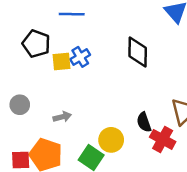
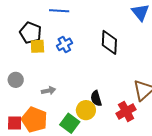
yellow square: (61, 62) -> (37, 46), moved
black semicircle: (144, 122) -> (96, 98), moved
red cross: (163, 139) -> (126, 111), turned 30

